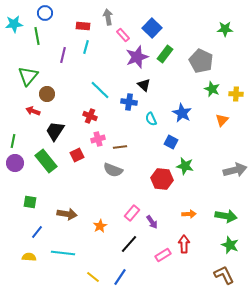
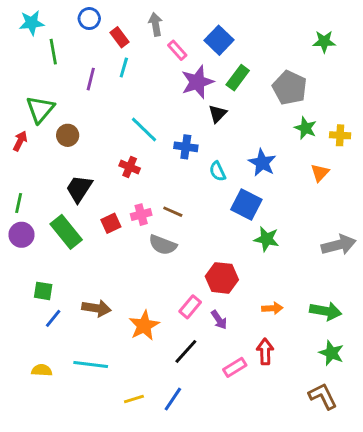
blue circle: (45, 13) -> (89, 19), moved
cyan star: (14, 24) -> (32, 23), moved
red rectangle: (83, 26) -> (120, 37), turned 48
black triangle: (144, 85) -> (218, 114), moved, turned 32
red arrow: (33, 111) -> (20, 141), moved, turned 96
pink cross: (98, 139) -> (141, 215), moved
blue square: (171, 142) -> (246, 204), size x1.5
brown line: (120, 147) -> (173, 212), turned 32
red hexagon: (162, 179) -> (222, 278), moved
orange star: (100, 226) -> (144, 326), size x1.5
blue line: (37, 232) -> (53, 318), moved
yellow line: (93, 277) -> (134, 399), turned -56

